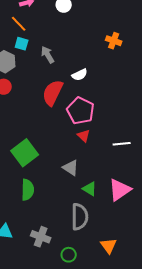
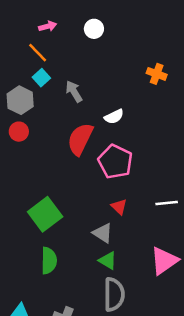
cyan square: (22, 44) -> (41, 78), turned 32
red triangle: (84, 136) -> (119, 207), moved
green triangle: (90, 189) -> (108, 261), moved

